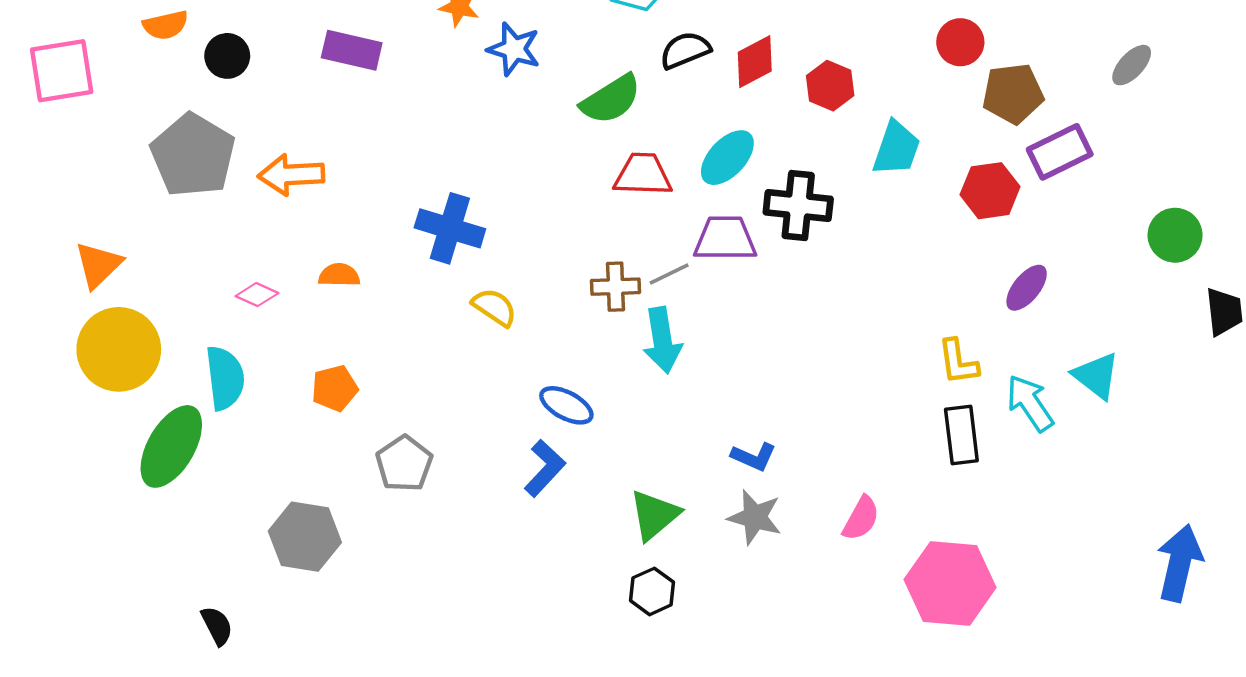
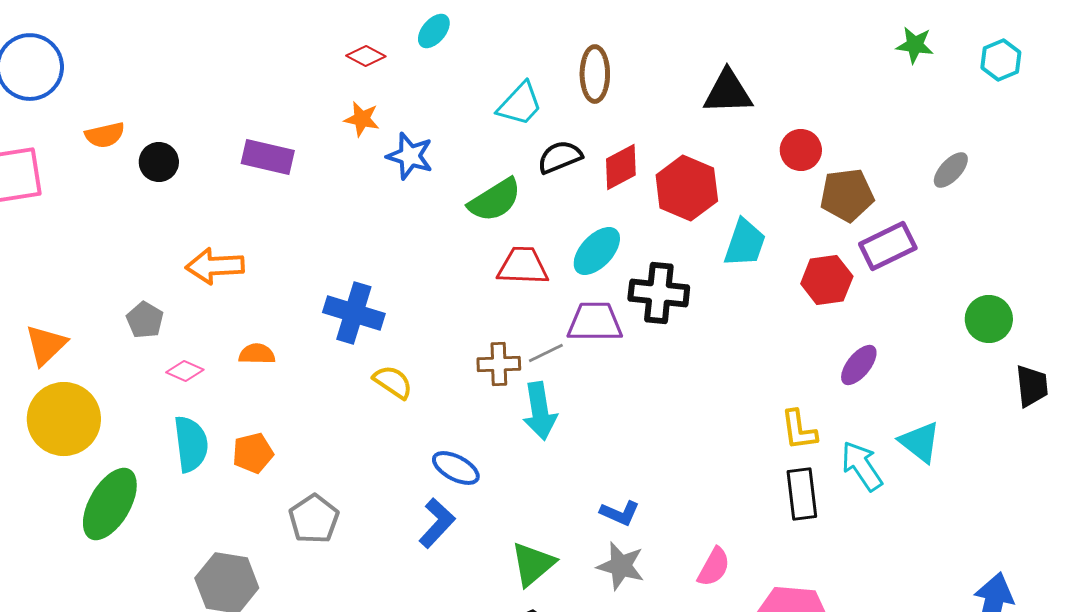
red hexagon: (830, 86) -> (687, 188), size x1.5
gray pentagon: (193, 155) -> (145, 320), moved, size x0.5
cyan semicircle: (225, 378) -> (191, 444), moved

